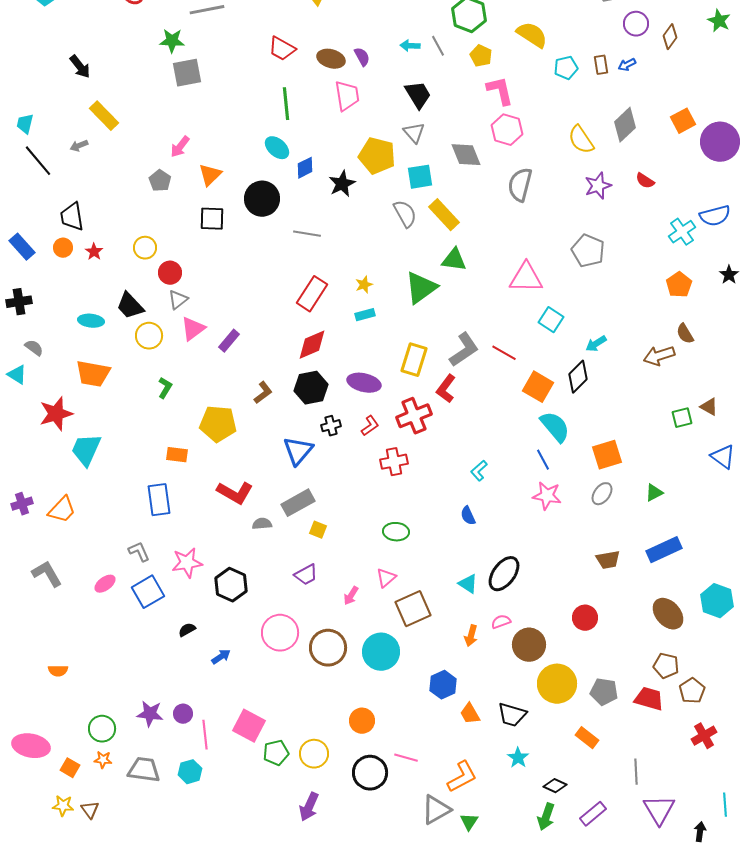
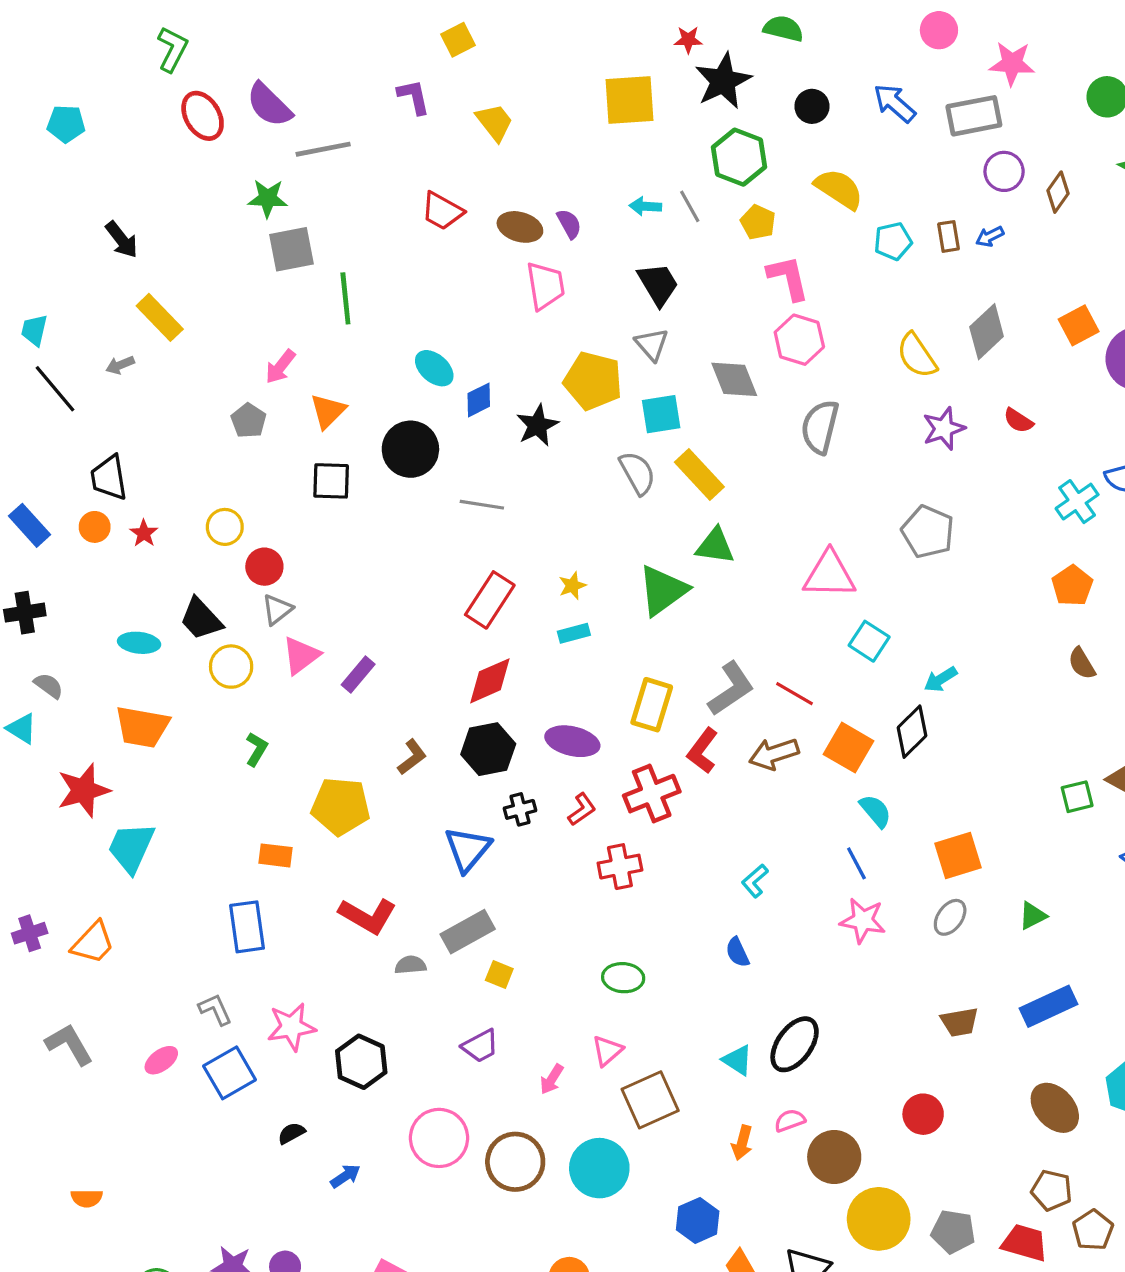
green line: (286, 104) -> (345, 298), moved
brown arrow: (659, 356) -> (774, 754), moved
cyan semicircle: (555, 427) -> (875, 811), size x0.7

